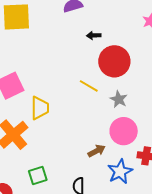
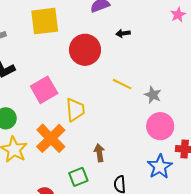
red circle: (114, 61) -> (85, 50), moved
brown arrow: (97, 151) -> (99, 153), moved, turned -66

